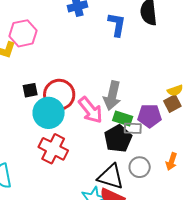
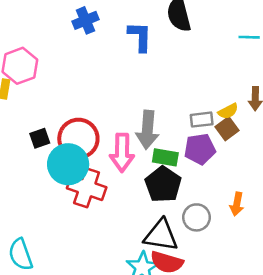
pink arrow: (90, 110) -> (122, 153), turned 48
gray rectangle: (133, 128) -> (202, 120), moved
red cross: (53, 149) -> (87, 188), moved

